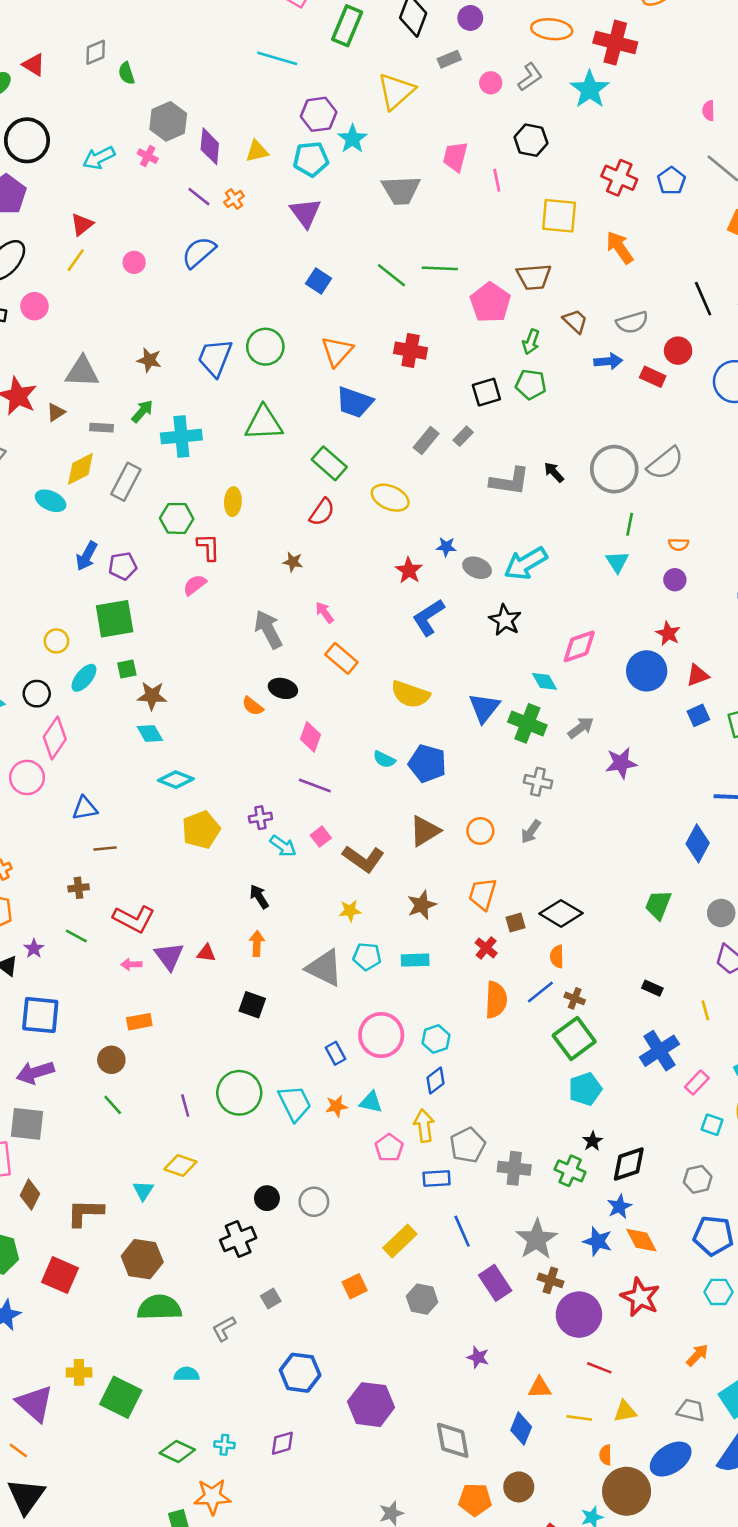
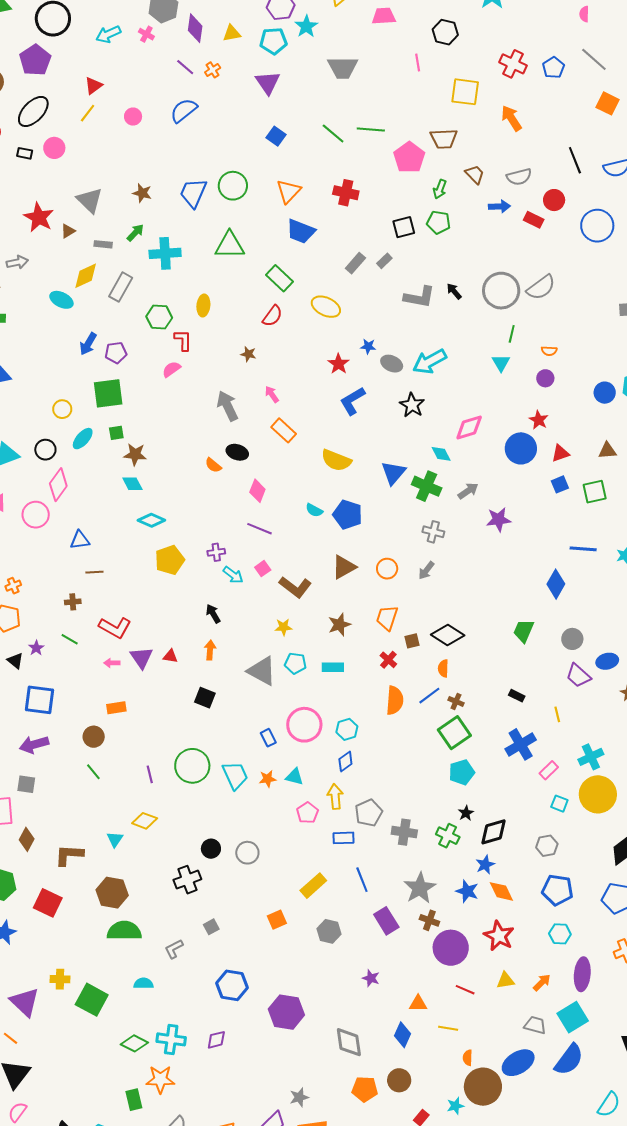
pink trapezoid: (455, 157) -> (384, 16), moved, turned 70
gray triangle: (82, 372) -> (90, 200), turned 40
gray square: (27, 1124) -> (26, 784), size x0.7
yellow triangle: (625, 1411) -> (505, 980), moved
cyan cross: (224, 1445) -> (171, 1039), size x1.8

